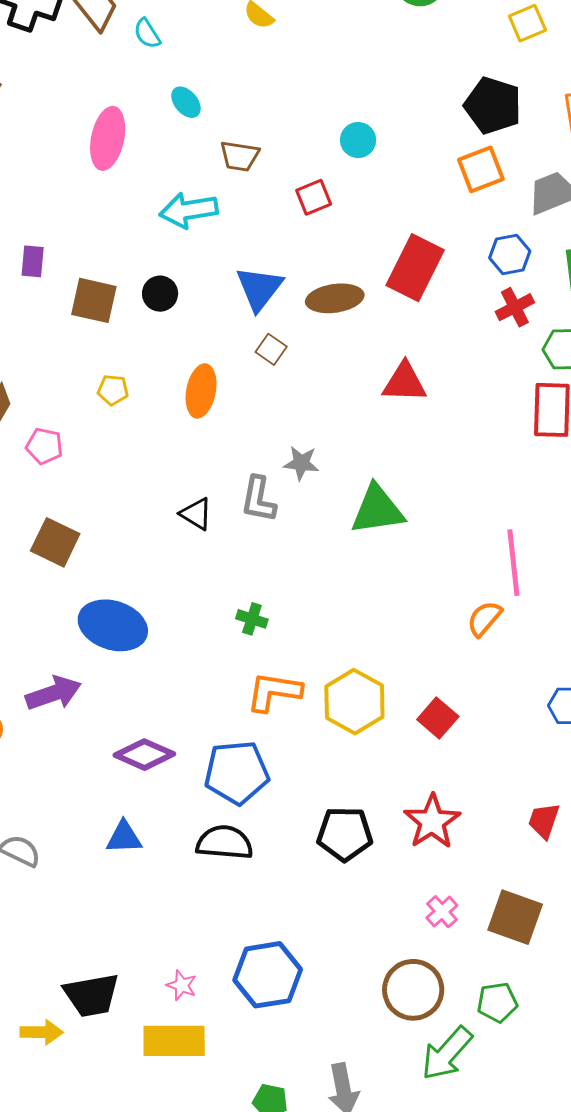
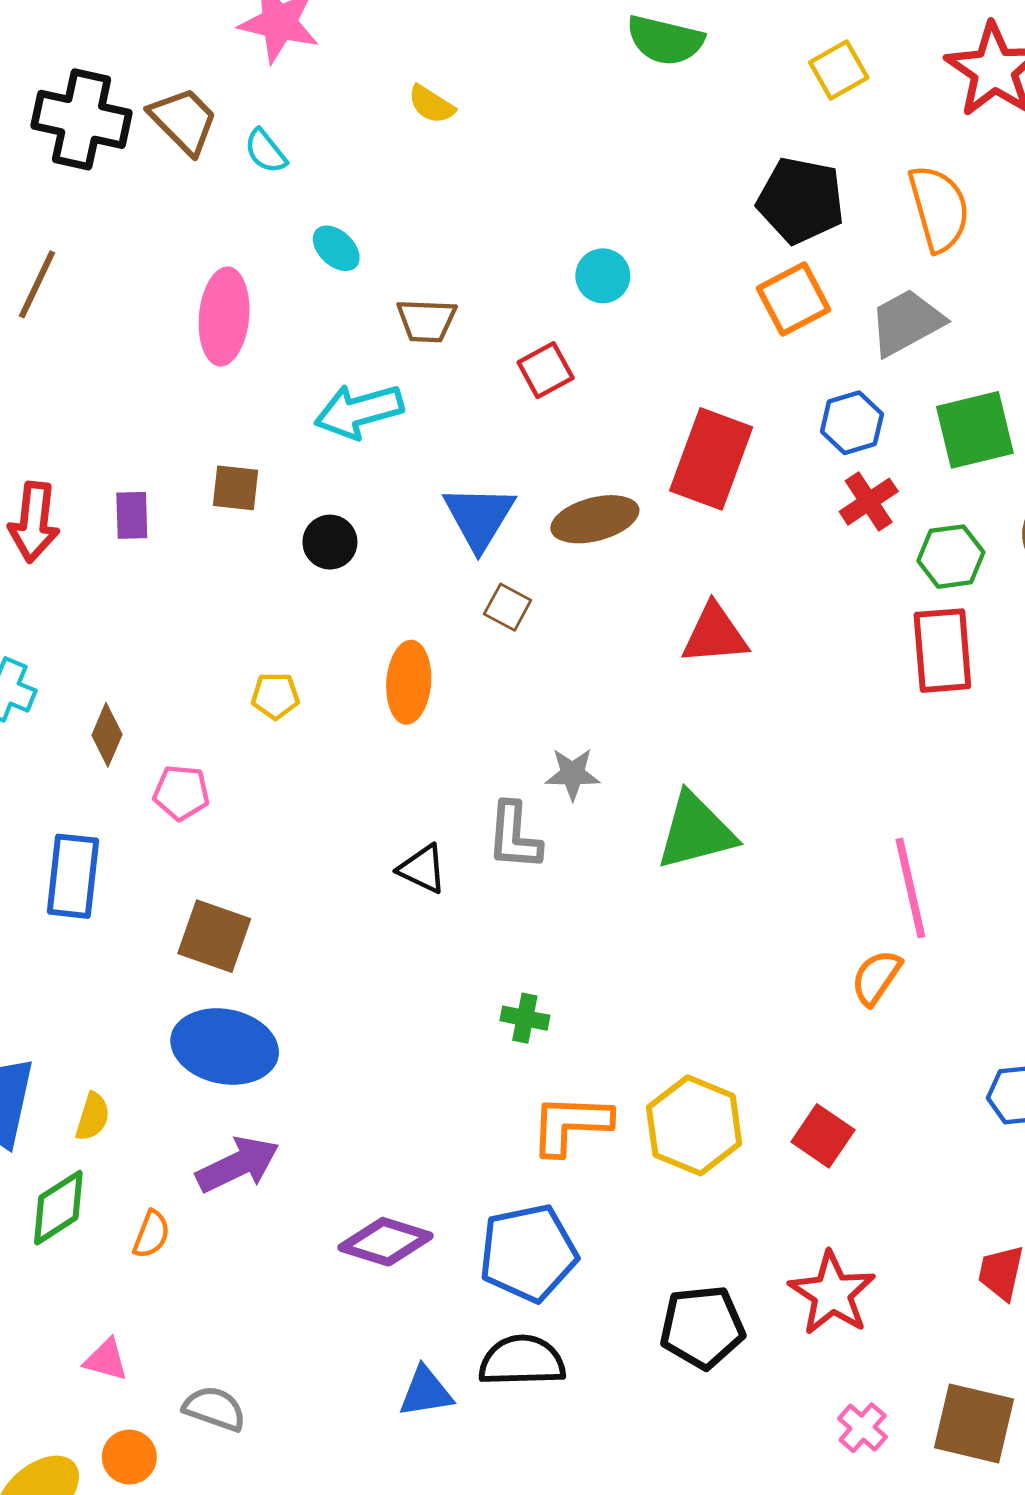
brown square: (94, 300) -> (236, 488), moved, size x0.7
blue ellipse: (113, 625) -> (225, 1047), moved
blue triangle: (124, 837) -> (426, 1392), moved

